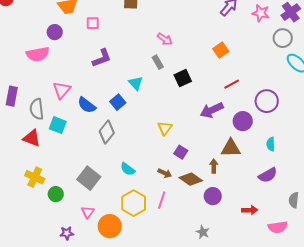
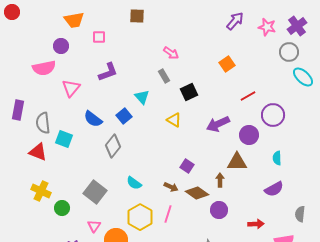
red line: (232, 84) -> (248, 96), moved
pink triangle: (62, 90) -> (71, 88), moved
yellow triangle: (165, 128) -> (174, 120), moved, turned -35

